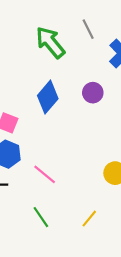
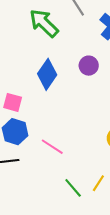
green line: (41, 217) -> (73, 188), moved

